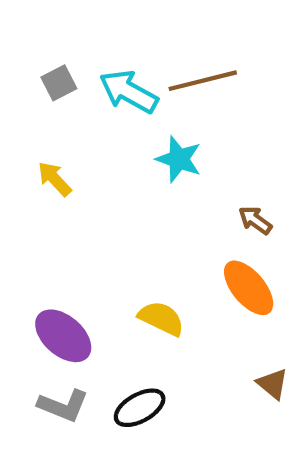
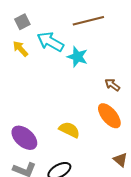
cyan arrow: (129, 92) -> (50, 42), moved
yellow arrow: (55, 179) -> (20, 49), moved

